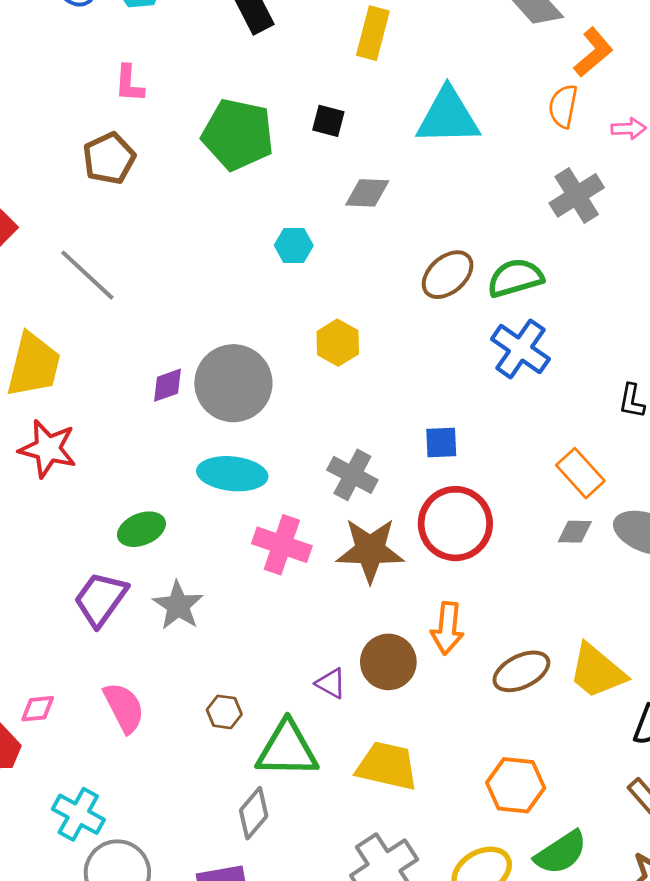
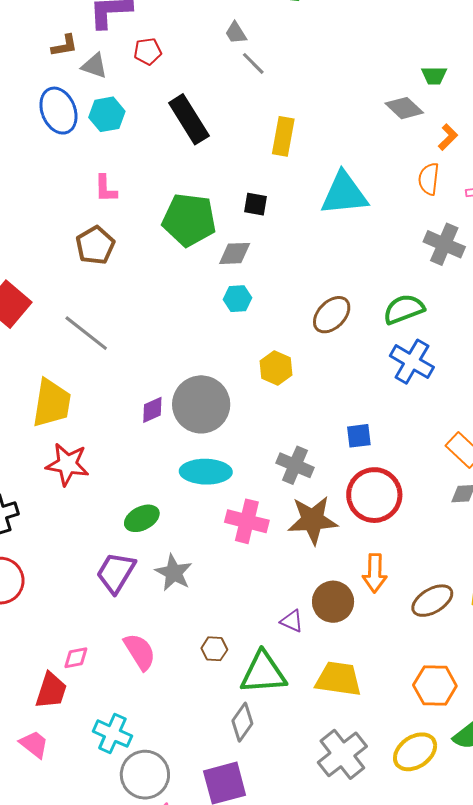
orange L-shape: (593, 52) -> (448, 137), size x0.7
gray diamond: (367, 193) -> (235, 253), moved
gray cross: (577, 195) -> (444, 244), turned -30
brown ellipse: (448, 275) -> (332, 315), moved

